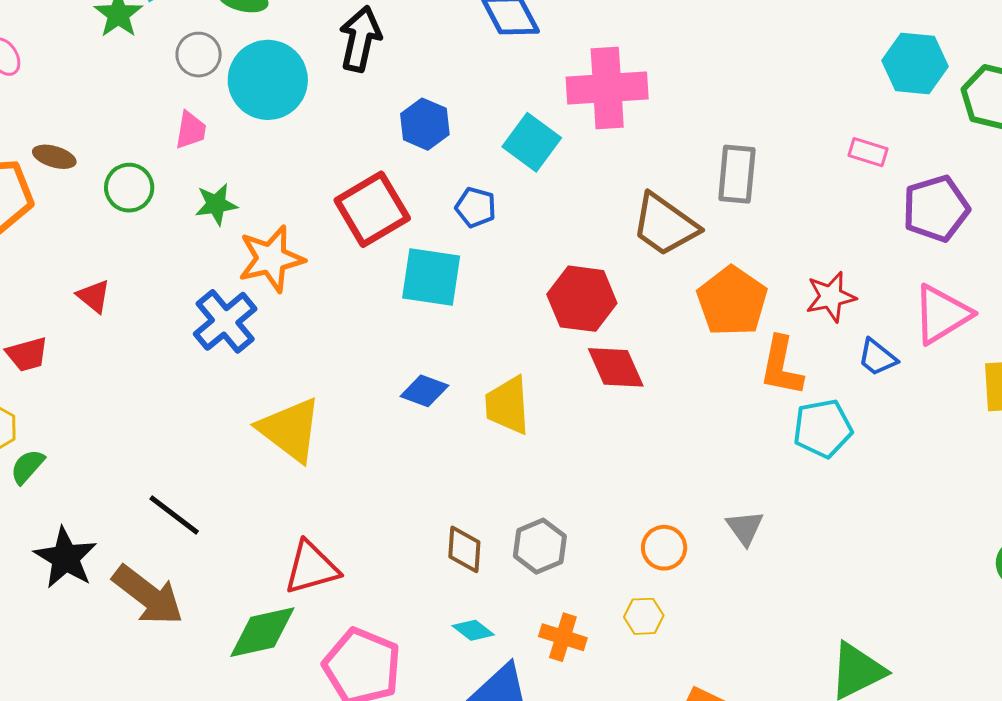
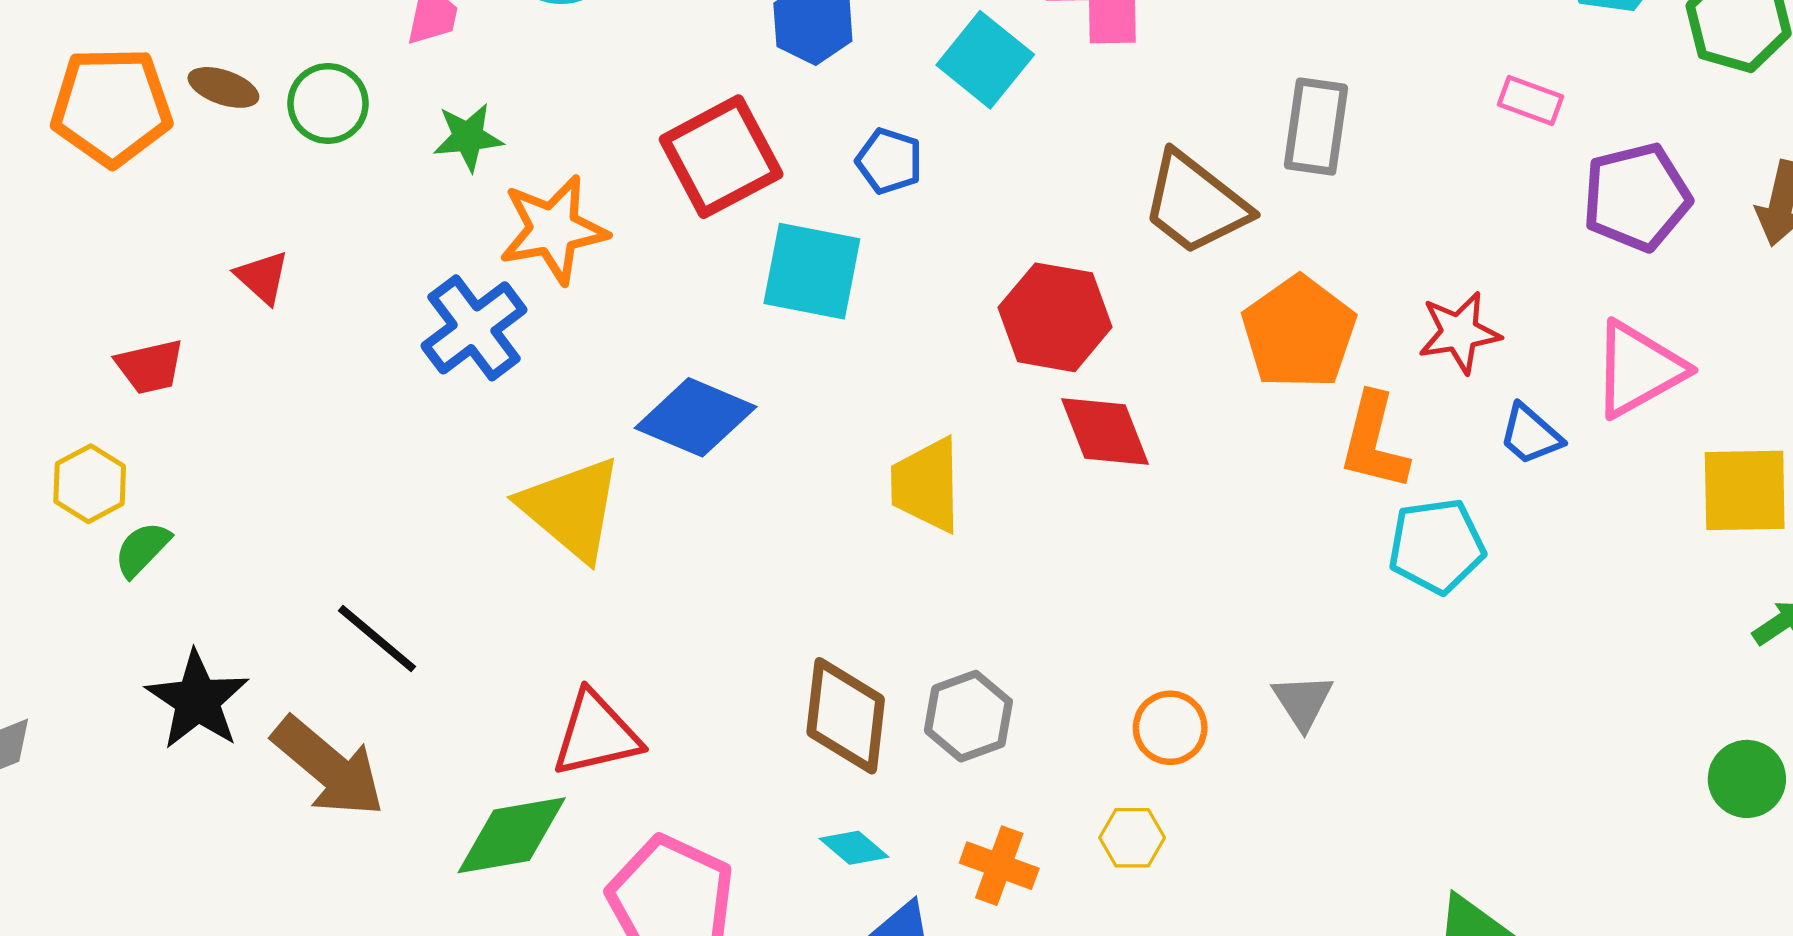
brown ellipse: (54, 157) -> (223, 87), moved
blue diamond: (424, 391) -> (696, 417), moved, size x1.5
brown diamond: (464, 549) -> (846, 716), size x1.5

